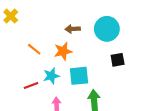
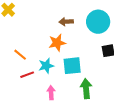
orange line: (34, 49) -> (20, 55), moved

